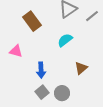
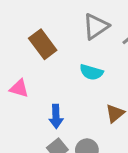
cyan semicircle: (65, 40) -> (91, 72), turned -126

